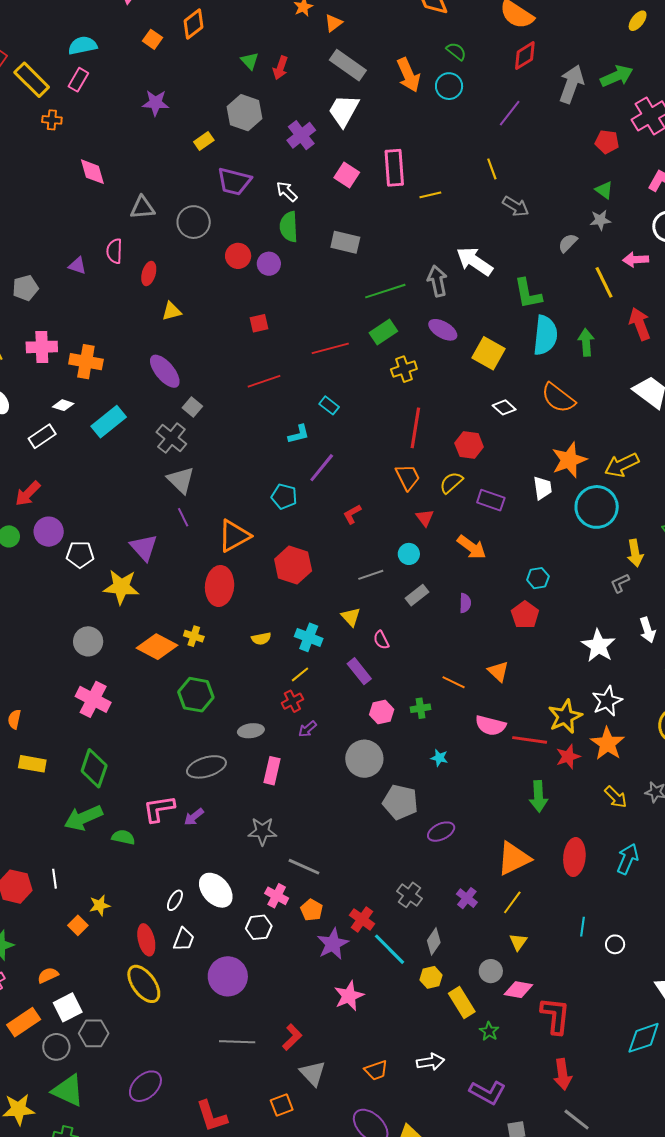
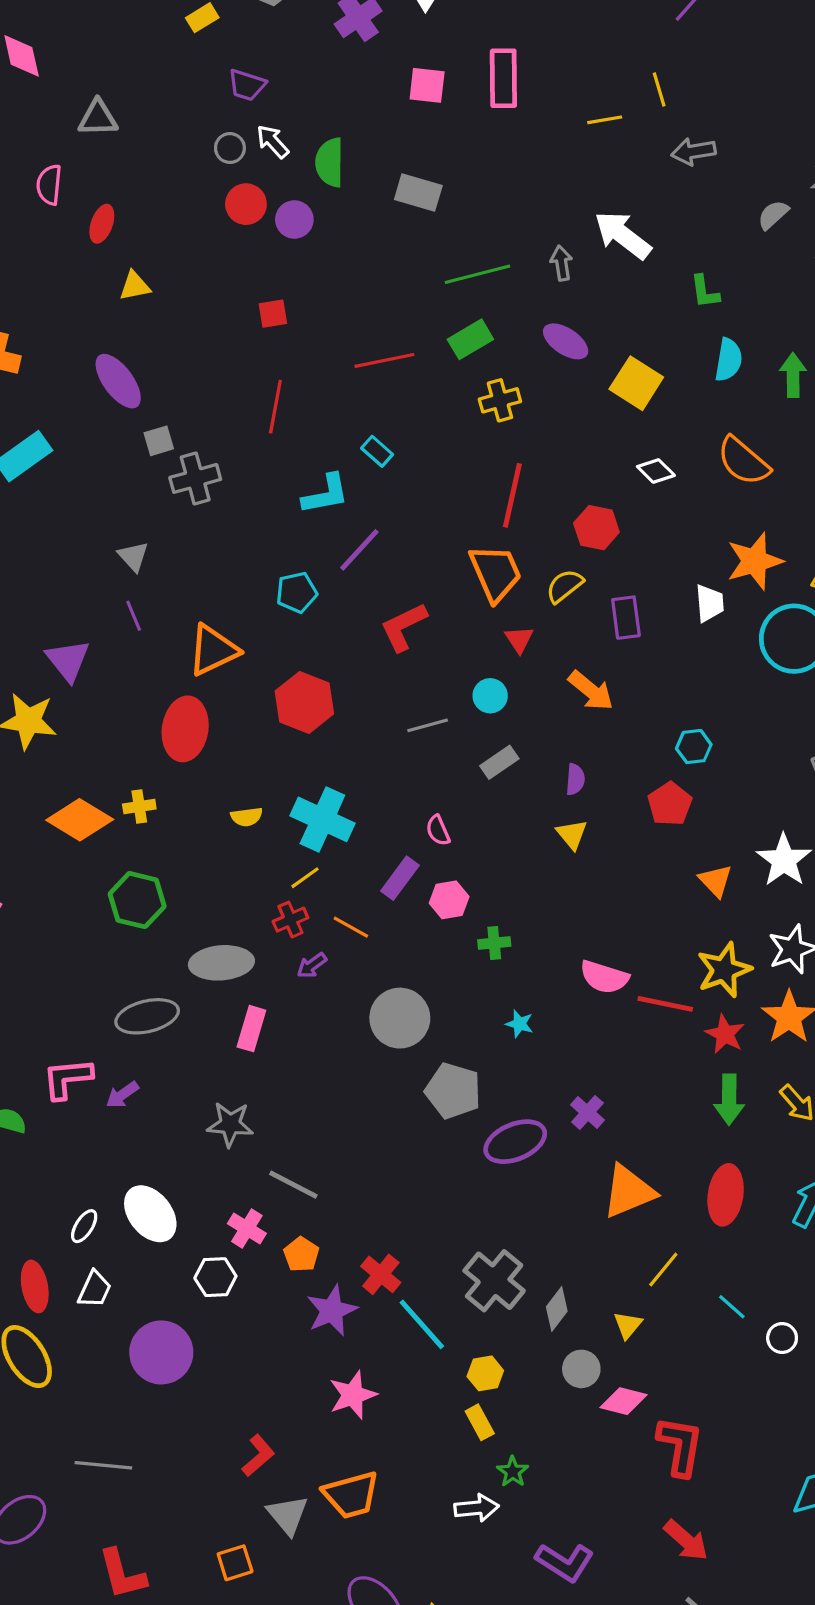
pink square: (347, 175) -> (427, 85), turned -30
purple trapezoid: (234, 181) -> (247, 85), size x0.7
white arrow: (287, 192) -> (273, 142), moved
yellow line: (430, 195) -> (605, 120), moved
gray arrow: (516, 206) -> (694, 151), turned 136
gray circle: (194, 222) -> (230, 148), moved, size x0.6
gray arrow: (437, 281) -> (561, 263), size x0.7
green L-shape: (528, 294) -> (705, 292), size x0.7
cyan semicircle: (545, 335) -> (729, 360), size x0.7
red line: (264, 381) -> (275, 407), turned -64
gray square: (192, 407) -> (159, 441), turned 30
cyan L-shape: (299, 434) -> (326, 494), size x1.4
gray cross: (171, 438) -> (195, 478), moved, turned 32
orange trapezoid: (408, 477) -> (495, 573), size x1.4
gray triangle: (181, 480) -> (133, 556), size x0.7
cyan pentagon: (284, 497) -> (297, 592), turned -30
purple rectangle: (491, 500) -> (626, 618), turned 60
red L-shape: (352, 514) -> (403, 627), size x1.6
yellow triangle: (351, 617) -> (572, 834), moved
yellow cross: (194, 636) -> (139, 807), turned -30
cyan cross: (309, 637) -> (322, 819), size x1.4
purple rectangle: (359, 671) -> (400, 878), turned 72
orange triangle: (498, 671) -> (715, 881), moved
orange line: (454, 682) -> (351, 927), moved
pink hexagon: (382, 712) -> (449, 900), moved
gray ellipse: (251, 731) -> (221, 963), size x1.5
red star: (568, 757) -> (725, 1034), turned -30
green arrow: (538, 796) -> (729, 1100), moved
purple ellipse: (441, 832) -> (515, 1142), size x1.4
gray cross: (409, 895) -> (494, 1281), moved, size x1.5
purple cross: (467, 898) -> (587, 1112), moved
yellow line: (512, 902) -> (663, 1270), moved
cyan line: (583, 927) -> (732, 1307), turned -60
gray diamond: (434, 941) -> (557, 1309), moved
yellow rectangle: (462, 1003) -> (480, 1422), moved, size x0.7
green star: (489, 1031) -> (513, 1472), moved
gray line: (237, 1042) -> (103, 1465), moved
orange trapezoid: (376, 1070) -> (351, 1495), moved, size x1.5
red arrow: (563, 1074) -> (686, 1540), turned -44

